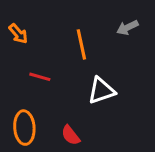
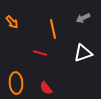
red line: (40, 77) -> (40, 53), moved
white triangle: (101, 91) -> (83, 53), moved

